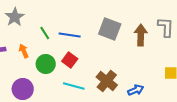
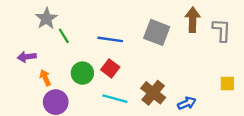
green line: (45, 33) -> (64, 36), moved
brown arrow: (141, 35) -> (193, 20), moved
orange arrow: (24, 51) -> (45, 78), moved

